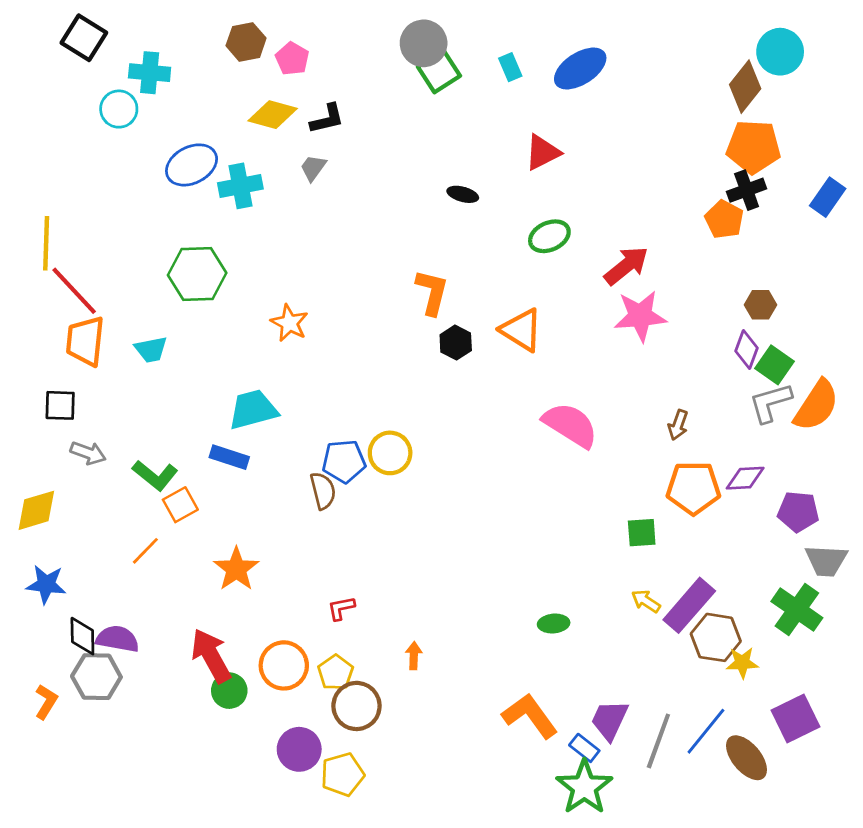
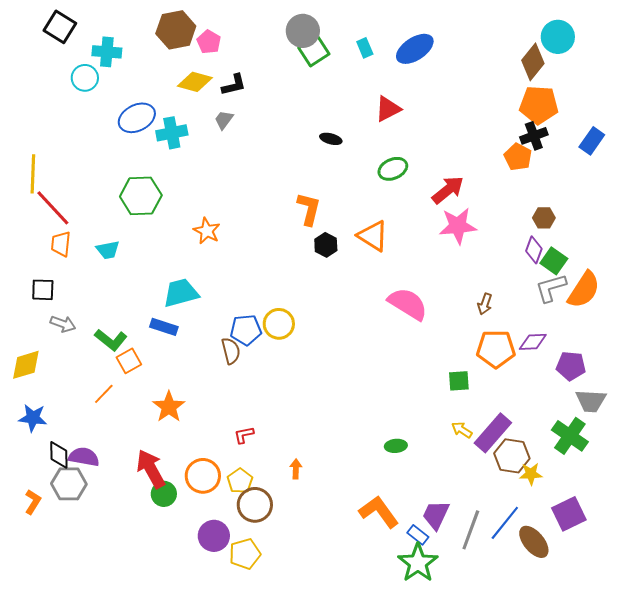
brown hexagon: (246, 42) -> (176, 30), size x1.4
orange trapezoid: (85, 341) -> (61, 244), size x0.7

